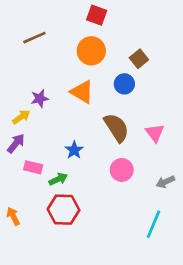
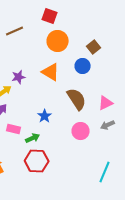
red square: (97, 15) -> (50, 16), moved
pink triangle: (155, 133) -> (106, 103), turned 42
gray arrow: (165, 182) -> (108, 125), moved

